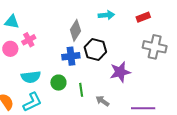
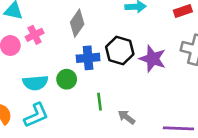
gray diamond: (75, 30) -> (77, 23), moved
purple star: (120, 72) -> (153, 59), moved, turned 30
green circle: (58, 83) -> (67, 79), moved

